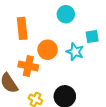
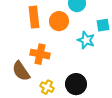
orange circle: (48, 50) -> (59, 21), moved

